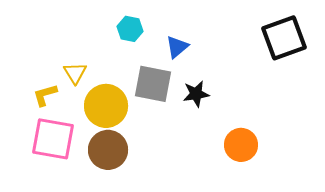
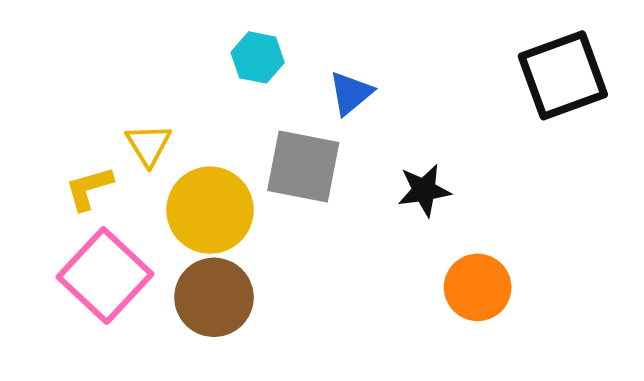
black star: (196, 94) -> (424, 190), moved
pink square: (53, 139) -> (105, 276), turned 33

